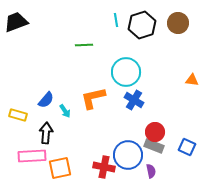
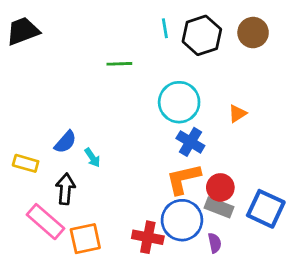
orange triangle: (192, 80) -> (237, 114), moved, turned -40
orange L-shape: (93, 98) -> (183, 179), moved
blue square: (187, 147) -> (266, 209), size x1.5
pink rectangle: (32, 156) -> (45, 222), turned 44

